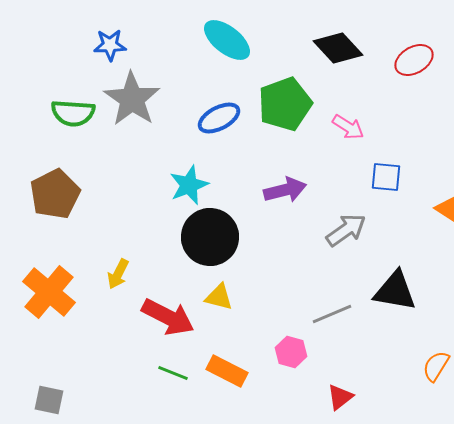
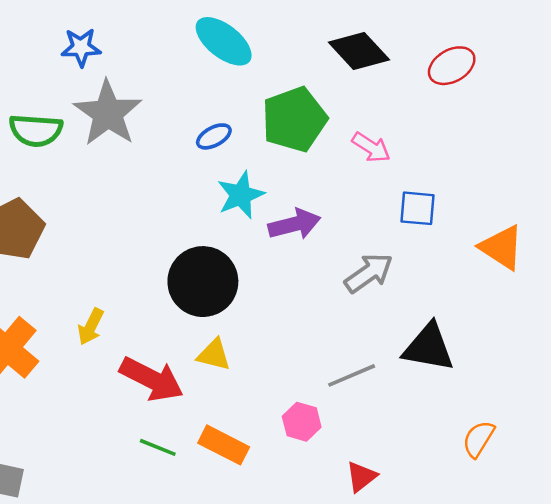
blue ellipse: (219, 118) -> (214, 136), size x0.7
cyan star: (189, 185) -> (241, 195), moved

